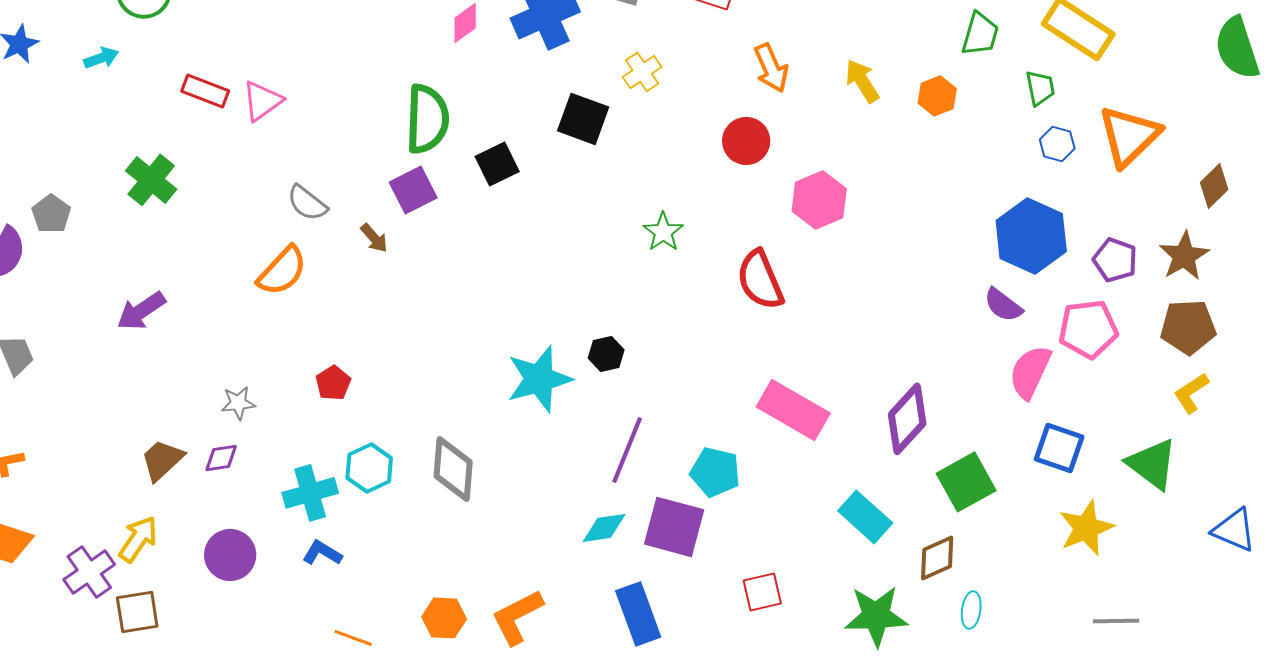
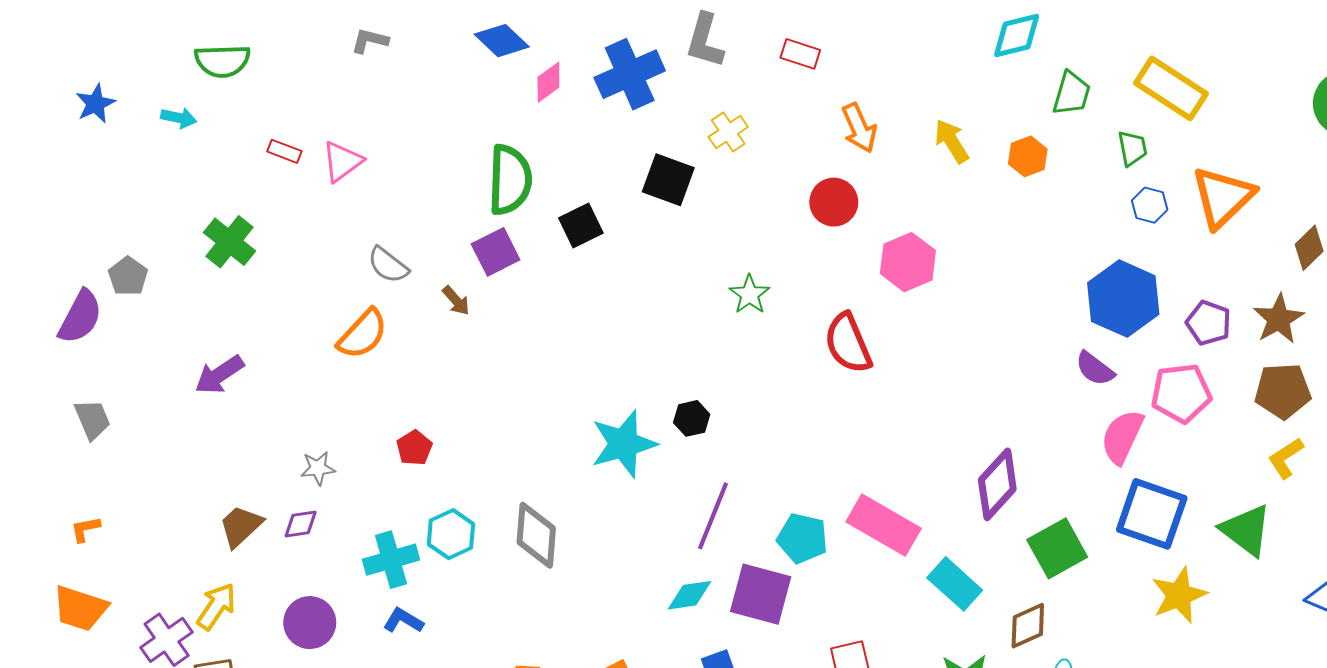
cyan arrow: (101, 58) -> (179, 118), turned 32
red rectangle: (205, 91) -> (284, 151), size x0.7
pink rectangle: (793, 410) -> (884, 525), moved
blue square: (1059, 448) -> (1152, 514), size x1.4

